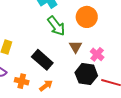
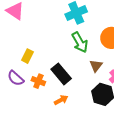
orange cross: (22, 81) -> (38, 81), moved

